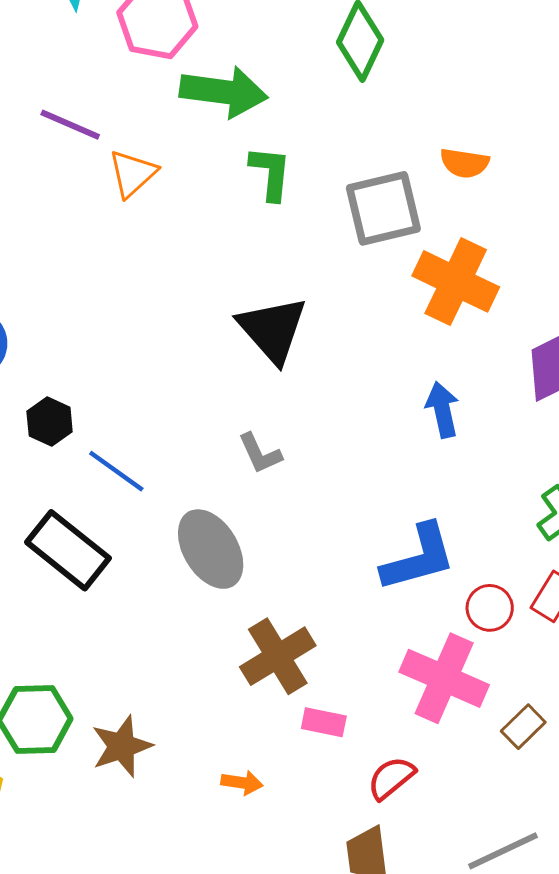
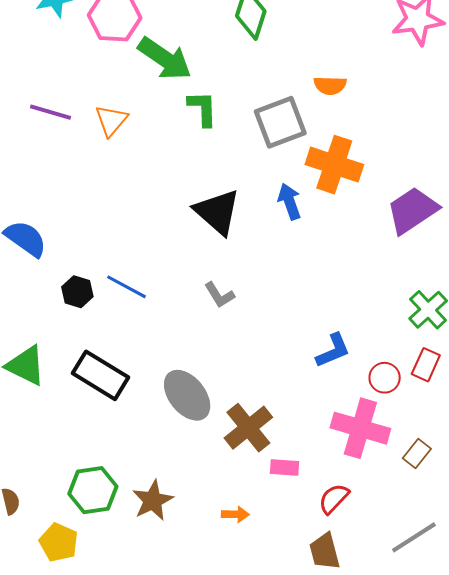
green arrow: (224, 92) -> (165, 59), turned 34
purple line: (70, 125) -> (50, 112), moved
blue arrow: (442, 410) -> (290, 202), moved
blue line: (116, 471) -> (127, 287), moved
gray ellipse: (211, 549) -> (187, 395), moved
blue L-shape: (418, 558) -> (333, 351), size x0.7

